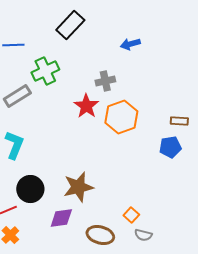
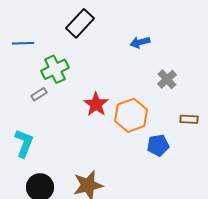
gray cross: (105, 81) -> (167, 79), moved, turned -30
gray rectangle: (17, 96) -> (39, 94), moved, size x0.6
blue pentagon: (170, 147) -> (158, 145), moved

